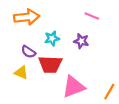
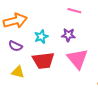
purple semicircle: (28, 52) -> (15, 46), moved
pink triangle: (73, 87) -> (77, 59), moved, turned -40

